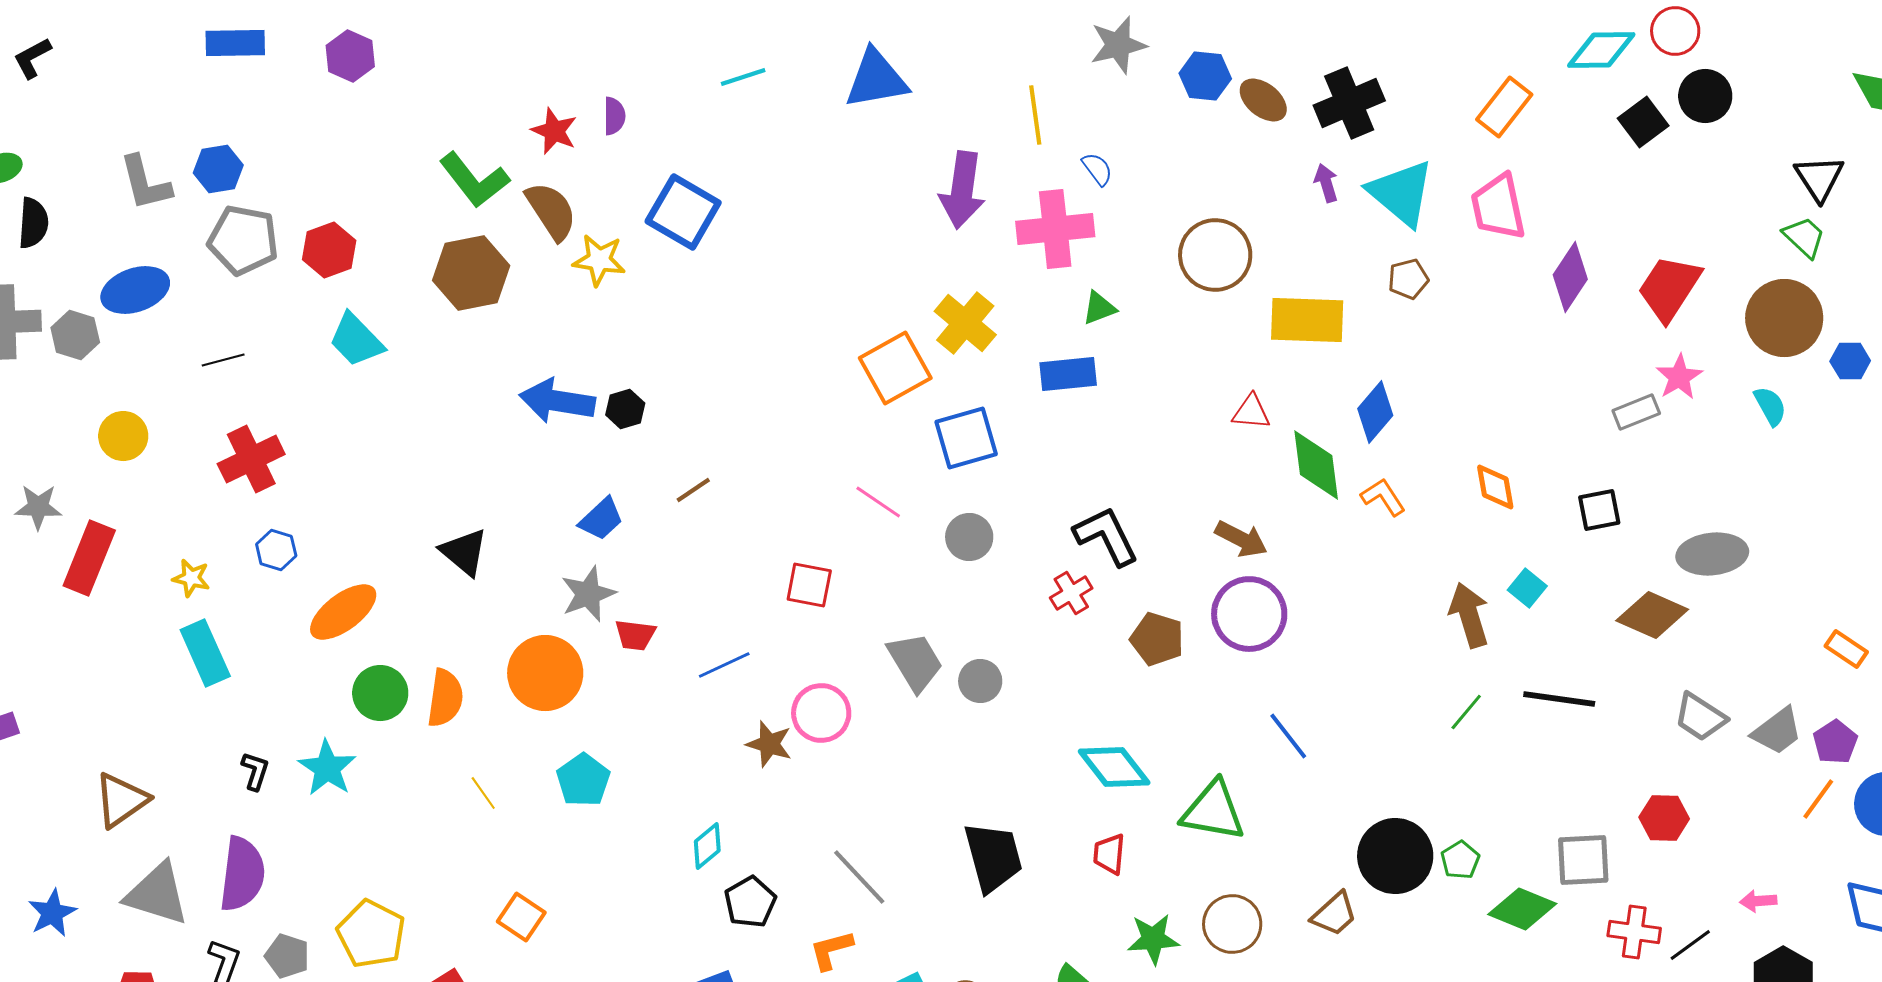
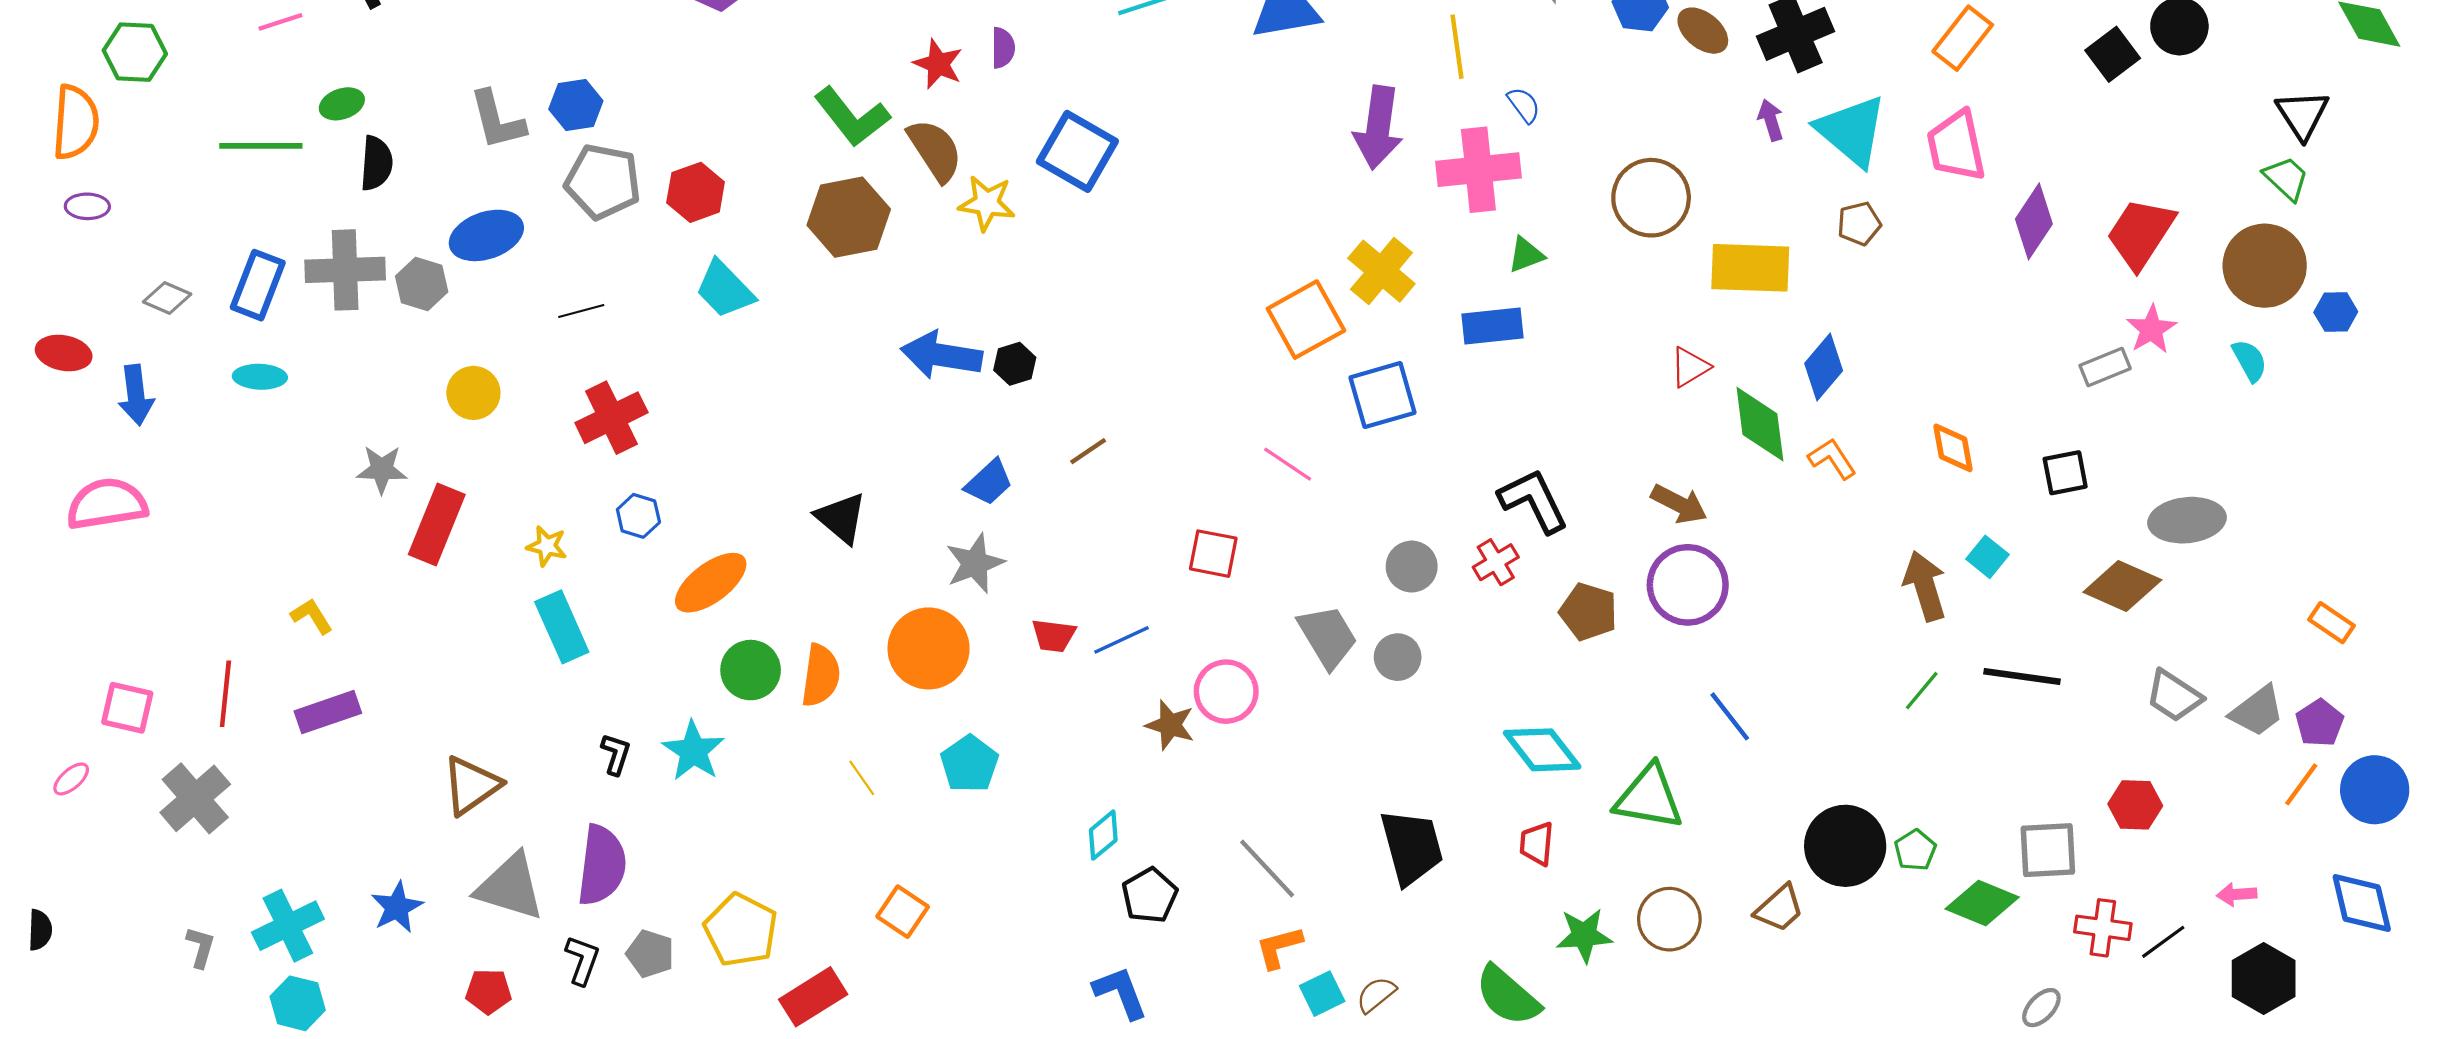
red triangle: (1251, 412) -> (1690, 367), turned -36
gray circle: (969, 537) -> (1412, 567), moved
red trapezoid: (635, 635) -> (1054, 636), moved
orange L-shape: (831, 950) -> (1279, 947), moved

